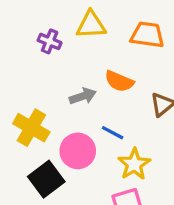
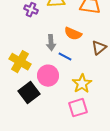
gray arrow: (83, 96) -> (51, 43), turned 105
blue line: (113, 133) -> (65, 57), moved

